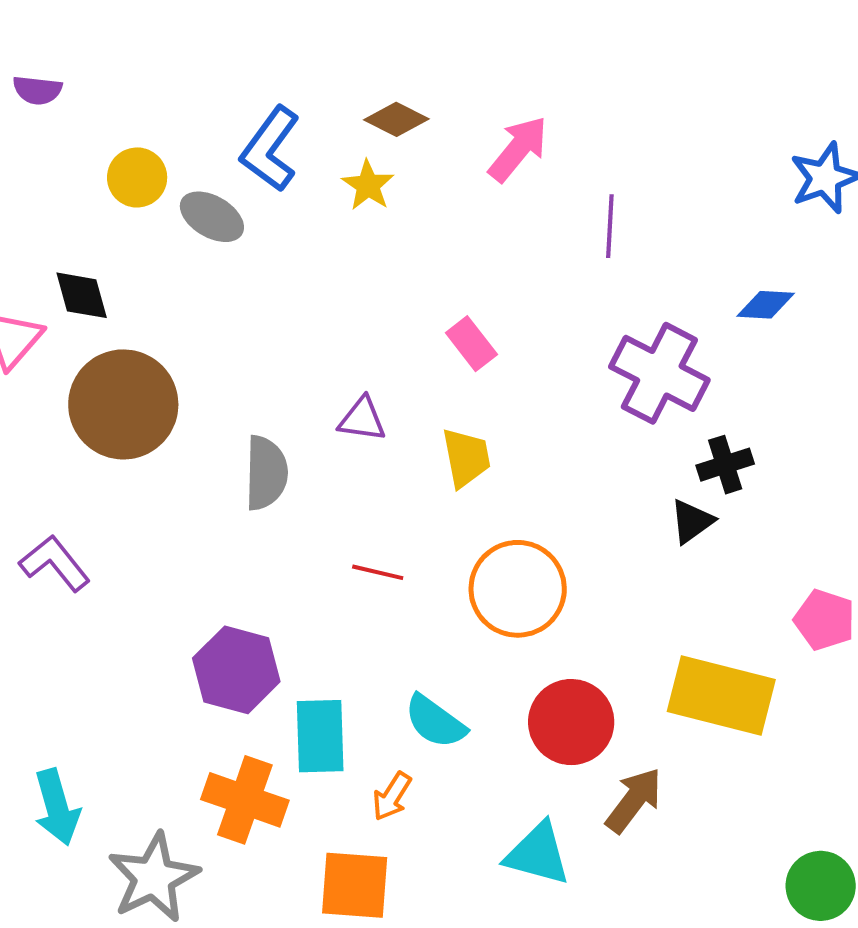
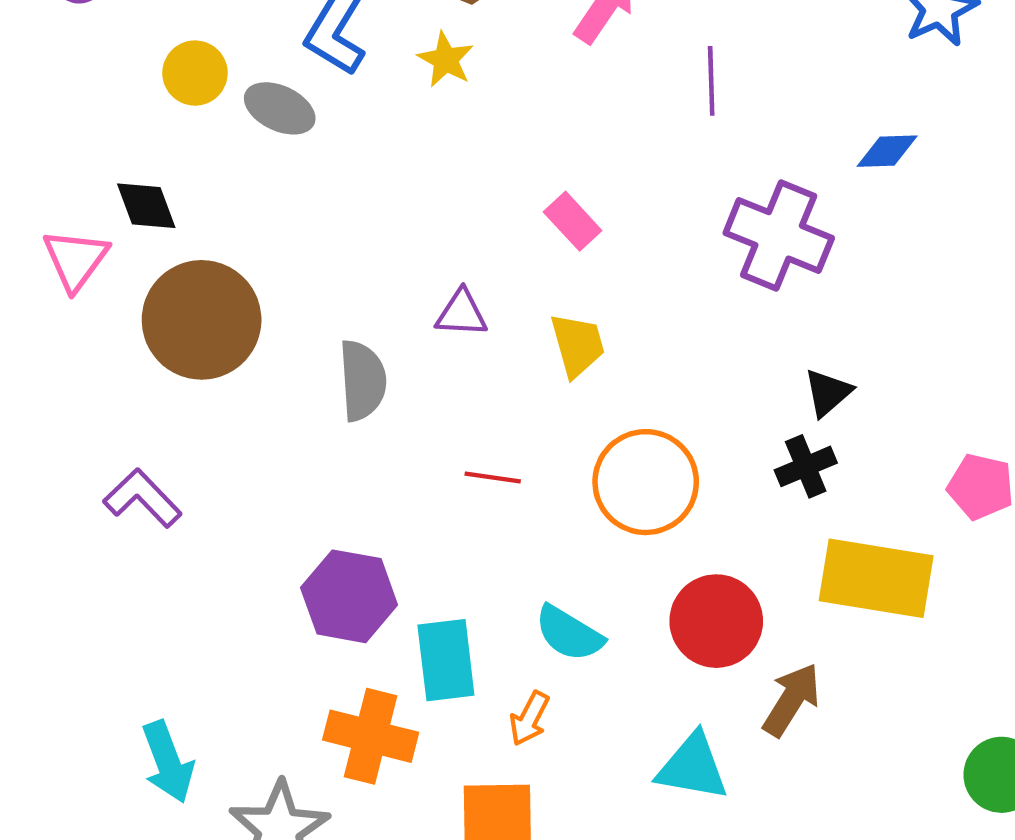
black cross: (725, 465) -> (806, 466), moved

